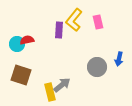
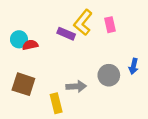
purple rectangle: (59, 30) -> (66, 34), turned -70
cyan circle: (17, 44) -> (19, 39), moved
gray arrow: (62, 85) -> (76, 86), moved, turned 36

